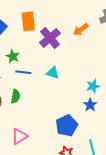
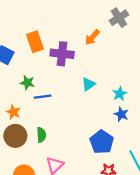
purple cross: (50, 38) -> (62, 54), turned -30
cyan triangle: (53, 73) -> (88, 84), moved, turned -40
green semicircle: (16, 96) -> (41, 135), moved

